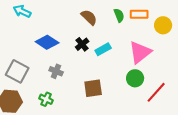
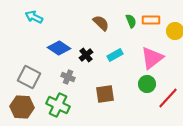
black cross: (82, 44) -> (86, 55), moved
green cross: (46, 99) -> (58, 105), size x1.6

